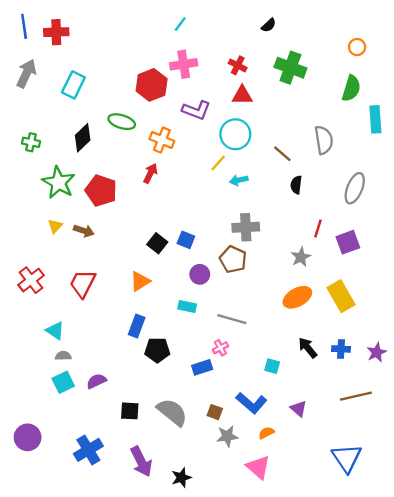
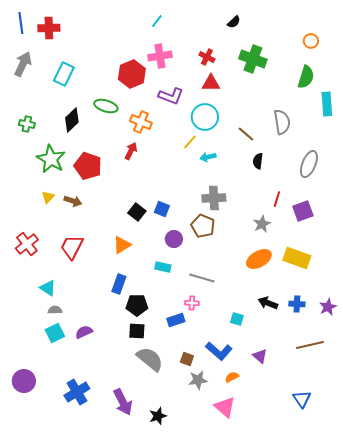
yellow rectangle: (341, 296) -> (297, 258), turned -40
pink cross: (220, 348) -> (192, 303), turned 32
black arrow: (308, 348) -> (268, 303), turned -30
black square: (130, 411) -> (137, 331), moved
blue triangle: (347, 458) -> (302, 399), size x0.7

